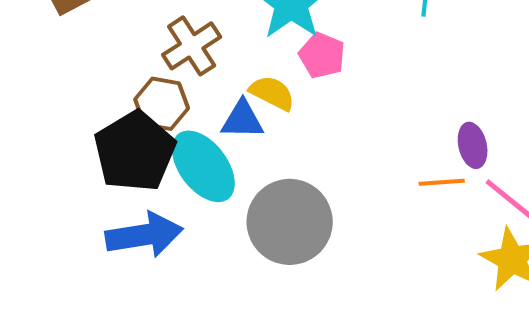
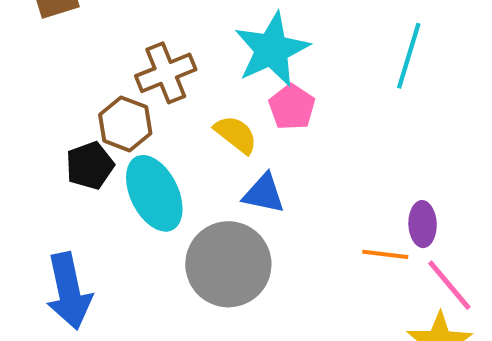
blue triangle: (242, 120) -> (264, 194), moved
black pentagon: (135, 151) -> (90, 166), size x0.6
blue arrow: (144, 235) -> (69, 291), moved, turned 76

